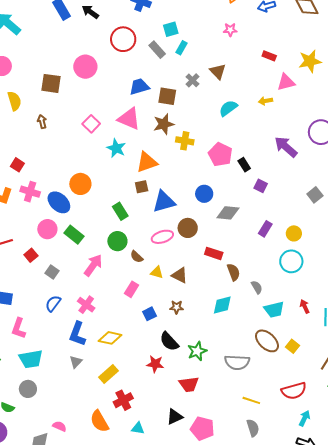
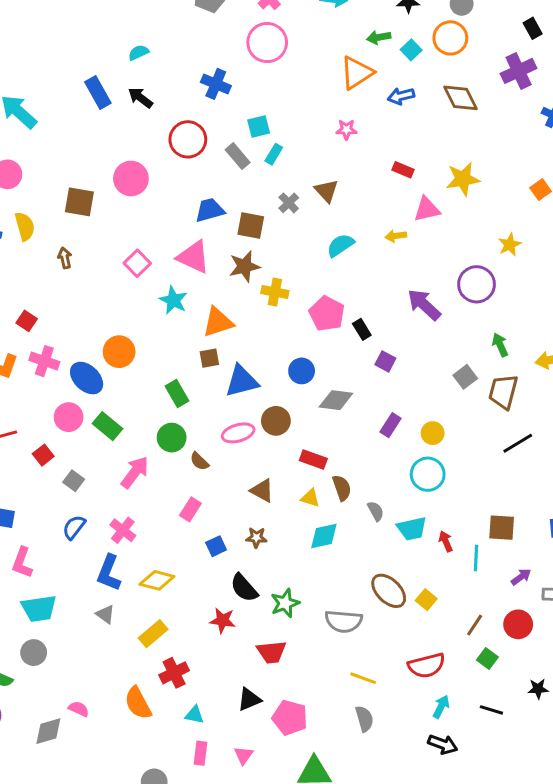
yellow triangle: (157, 272) -> (310, 498), moved
cyan trapezoid: (274, 310) -> (412, 529), moved
gray triangle: (76, 362) -> (105, 614), turned -40

